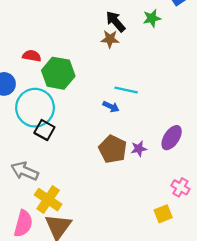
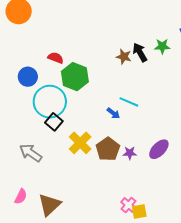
black arrow: (116, 22) -> (140, 52), moved
pink cross: (180, 187) -> (129, 205), moved
yellow cross: (48, 200) -> (80, 143), moved
pink semicircle: (23, 224) -> (21, 196), size x0.7

